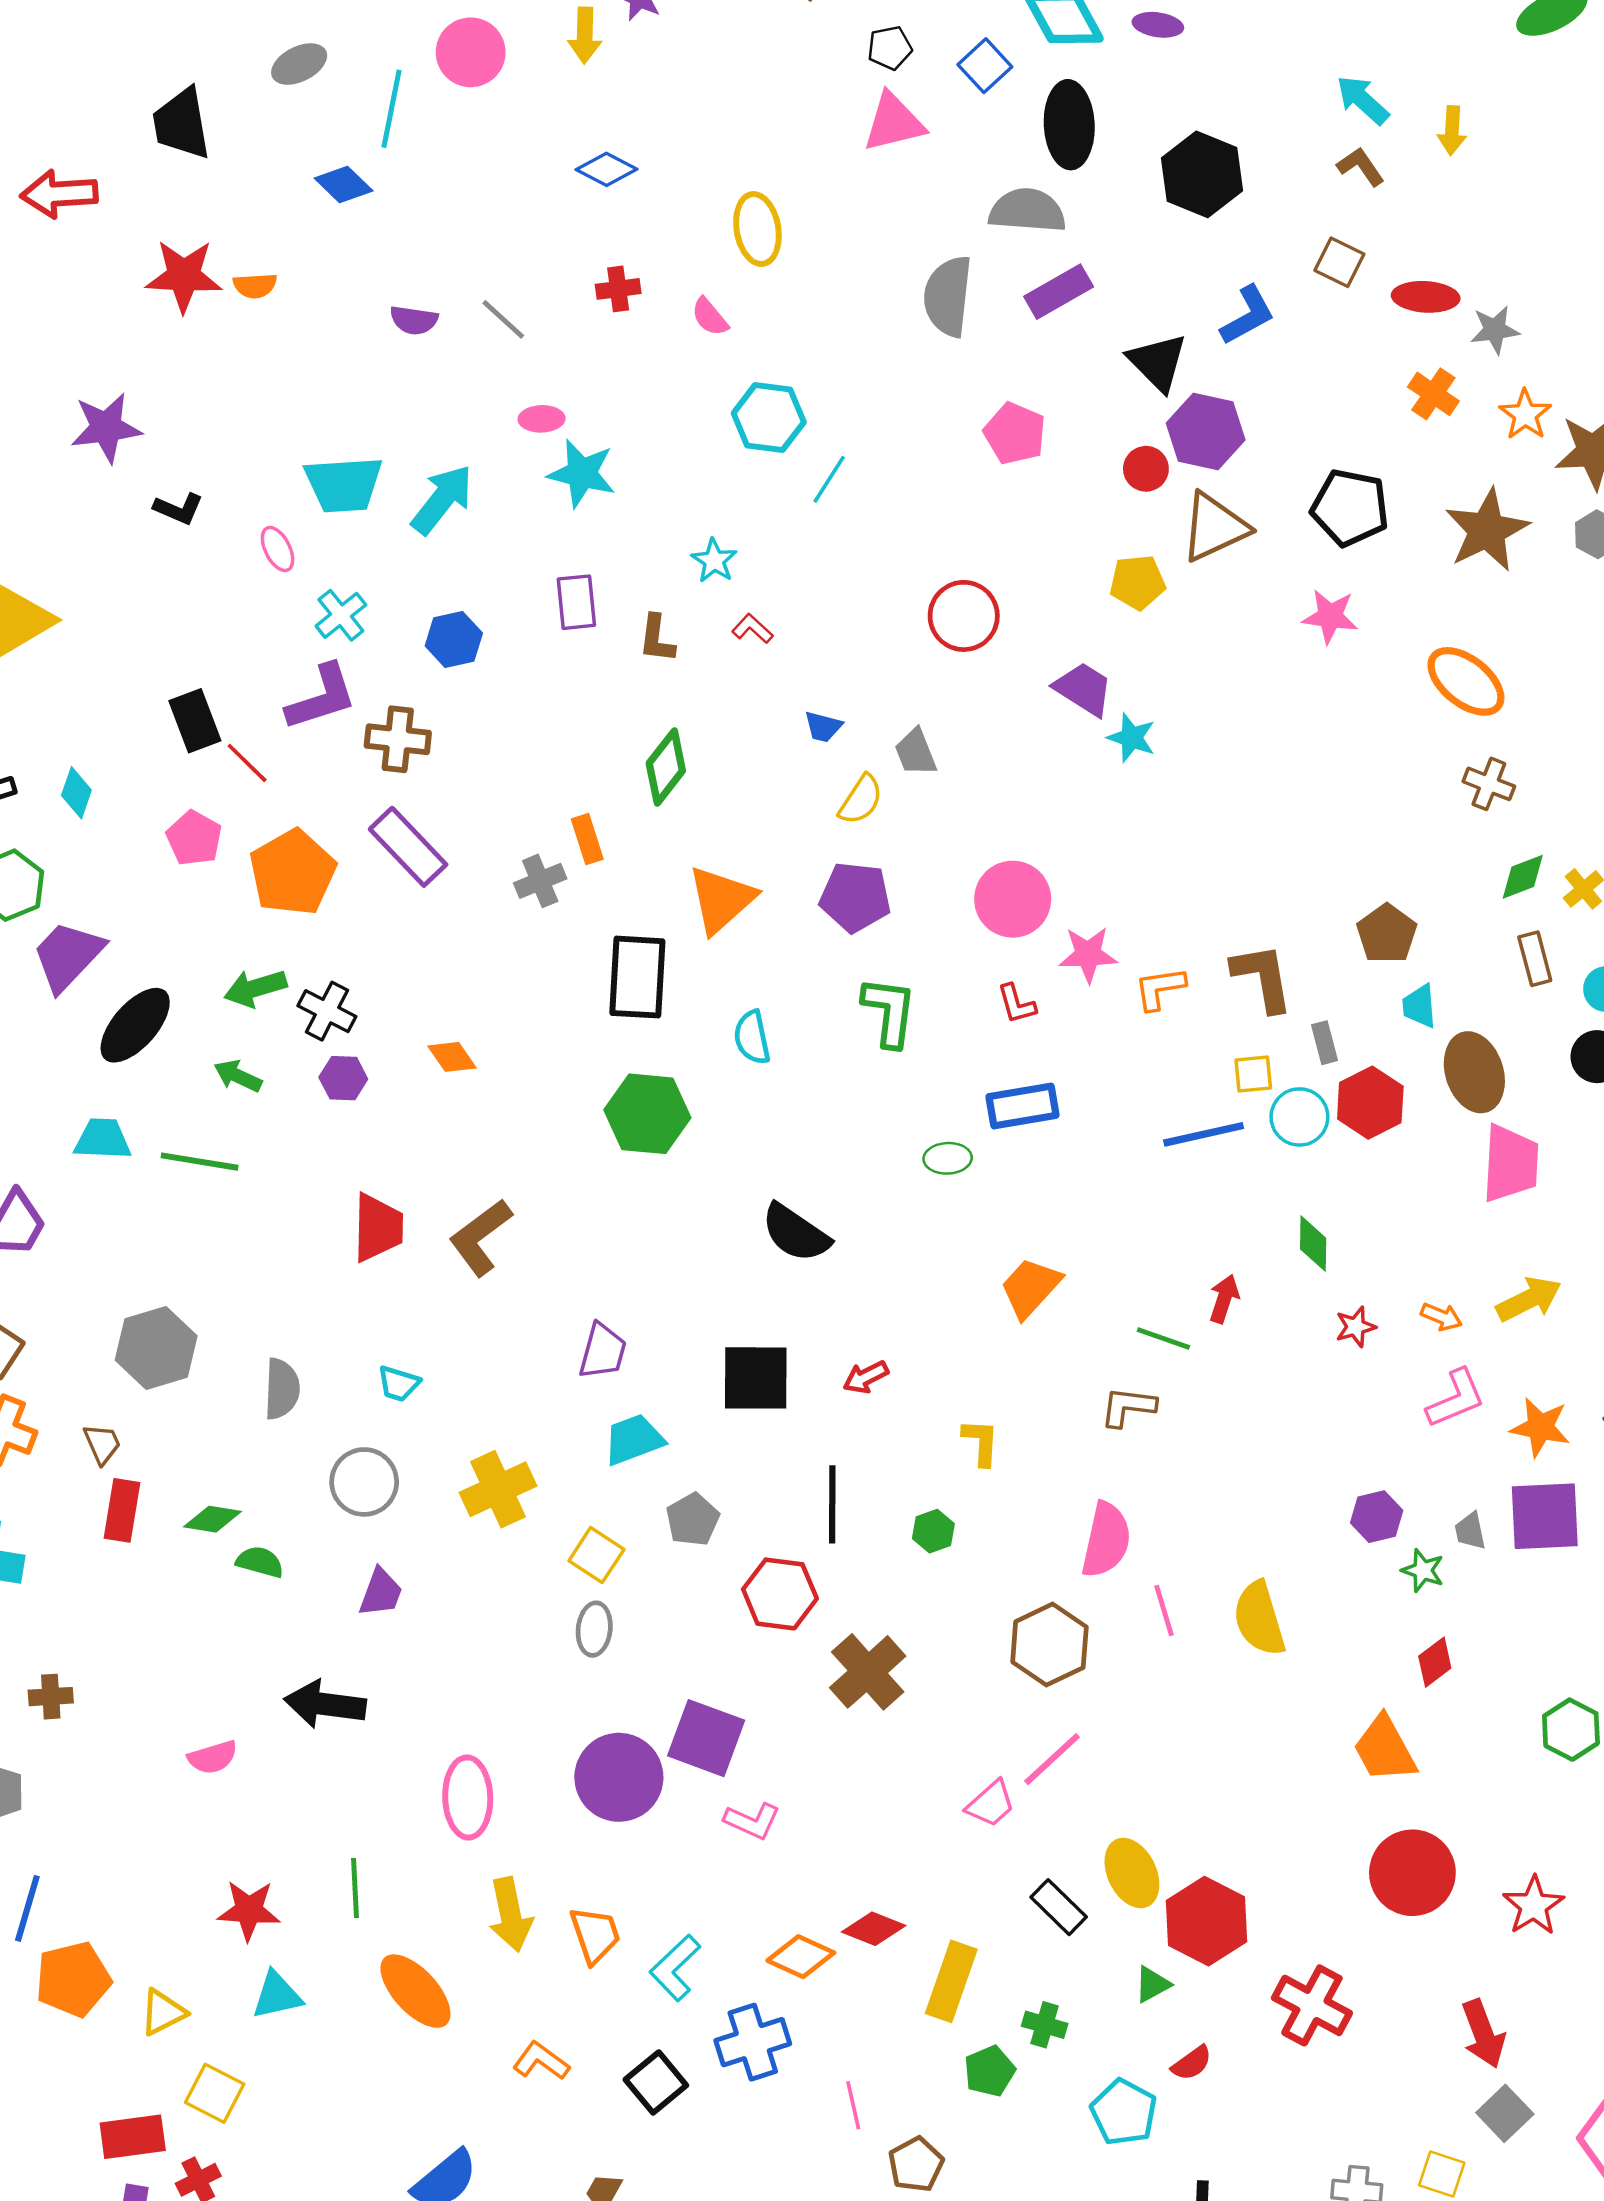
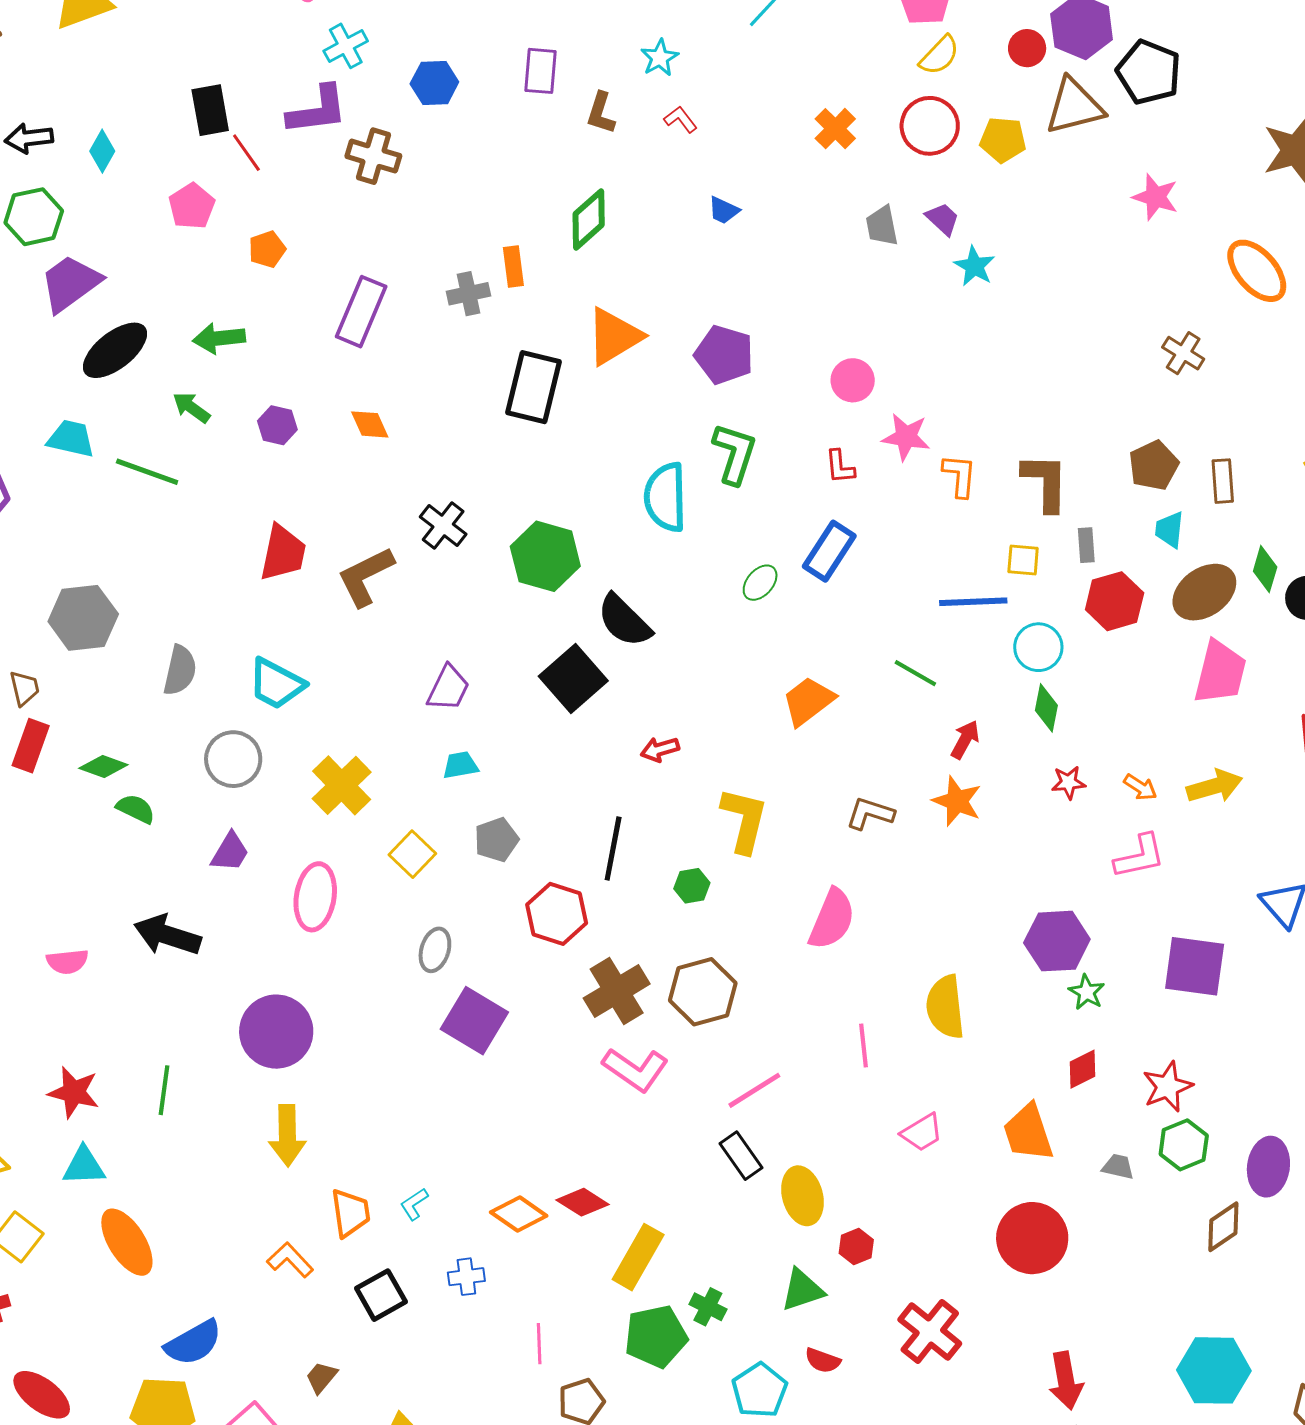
orange cross: (1433, 394) -> (835, 129), moved
black pentagon: (1350, 508) -> (1149, 72), moved
red circle: (964, 616) -> (930, 126), moved
purple trapezoid: (1084, 689) -> (943, 219), size x0.7
gray trapezoid: (916, 752) -> (882, 226), moved
brown cross: (1489, 784) -> (1183, 353), moved
yellow semicircle: (861, 800) -> (939, 55), moved
purple rectangle: (408, 847) -> (361, 312), moved, turned 56
orange pentagon: (293, 873) -> (267, 249), size x0.5
green diamond: (1523, 877) -> (1265, 569), moved, turned -63
pink circle: (1013, 899) -> (853, 380), size x0.7
brown rectangle: (1535, 959) -> (1223, 481), moved
orange L-shape: (1160, 988) -> (960, 476), turned 93
black cross: (327, 1011) -> (443, 525), moved
cyan semicircle: (752, 1037) -> (665, 497), moved, size x1.5
brown ellipse: (1474, 1072) -> (1204, 592), turned 62
blue rectangle: (1022, 1106) -> (829, 551), turned -58
green hexagon: (647, 1114) -> (545, 556), moved
cyan circle: (1299, 1117) -> (1038, 647), moved
green ellipse: (948, 1158) -> (760, 583), turned -57
green line: (1163, 1339) -> (915, 673), moved
black square: (756, 1378) -> (573, 678), moved, turned 38
cyan trapezoid: (399, 1384) -> (276, 684), size x1.6
orange star: (1540, 1427) -> (957, 801), moved
cyan trapezoid: (634, 1439) -> (460, 765), size x0.7
yellow L-shape: (981, 1442) -> (744, 820), size x1.6
yellow cross: (498, 1489) -> (342, 785), turned -30
purple hexagon: (1377, 1517) -> (1057, 941), size x1.5
gray trapezoid: (1470, 1531) -> (1118, 1167), moved, turned 104
pink line: (1164, 1611) -> (864, 1045), moved
gray ellipse: (594, 1629) -> (435, 950), moved
brown hexagon: (1049, 1645) -> (703, 992), moved
purple circle: (619, 1777) -> (276, 1032), moved
pink ellipse: (468, 1797) -> (315, 897), moved
pink trapezoid: (991, 1804) -> (922, 1133), moved
pink L-shape: (752, 1821) -> (635, 1069), moved, size x1.4
red star: (1534, 1906) -> (1168, 1087), moved
black rectangle: (1059, 1907) -> (741, 1156), moved
red hexagon: (1207, 1921) -> (856, 1246), size x0.5
orange trapezoid: (595, 1935) -> (350, 1213), moved
cyan L-shape: (675, 1968) -> (414, 1204), size x0.6
green triangle: (1152, 1984) -> (802, 1290), size x1.4
orange ellipse: (415, 1991) -> (127, 1242), moved
blue cross: (753, 2042) -> (466, 1277), size x0.6
red semicircle: (1192, 2063) -> (823, 1360), turned 45
green pentagon: (990, 2071) -> (656, 1336), size x1.5

